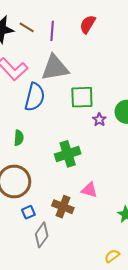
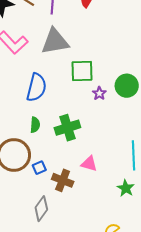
blue semicircle: (35, 97) -> (36, 87), moved
green semicircle: (19, 138) -> (35, 125), moved
blue square: (28, 212) -> (39, 168), moved

